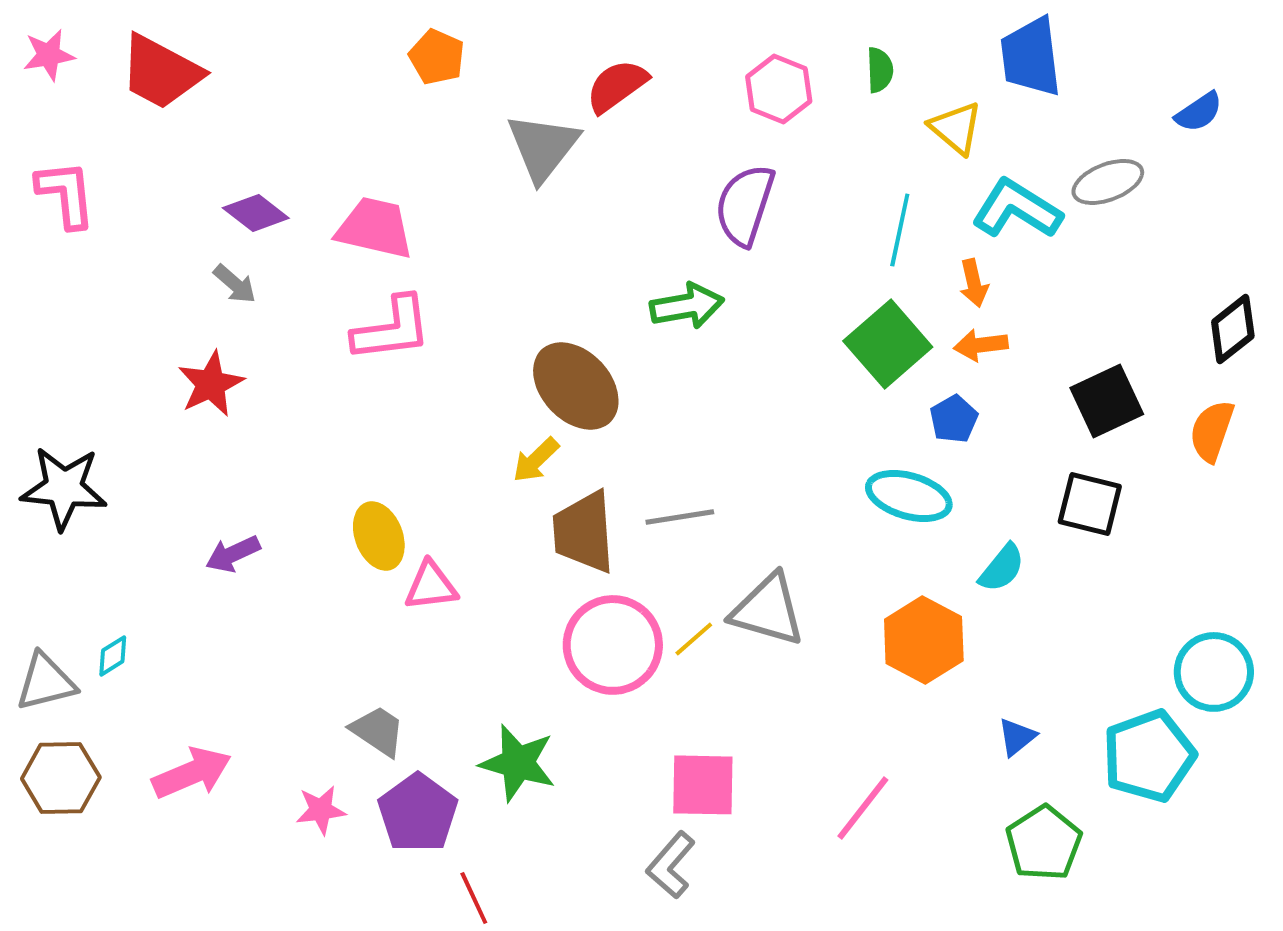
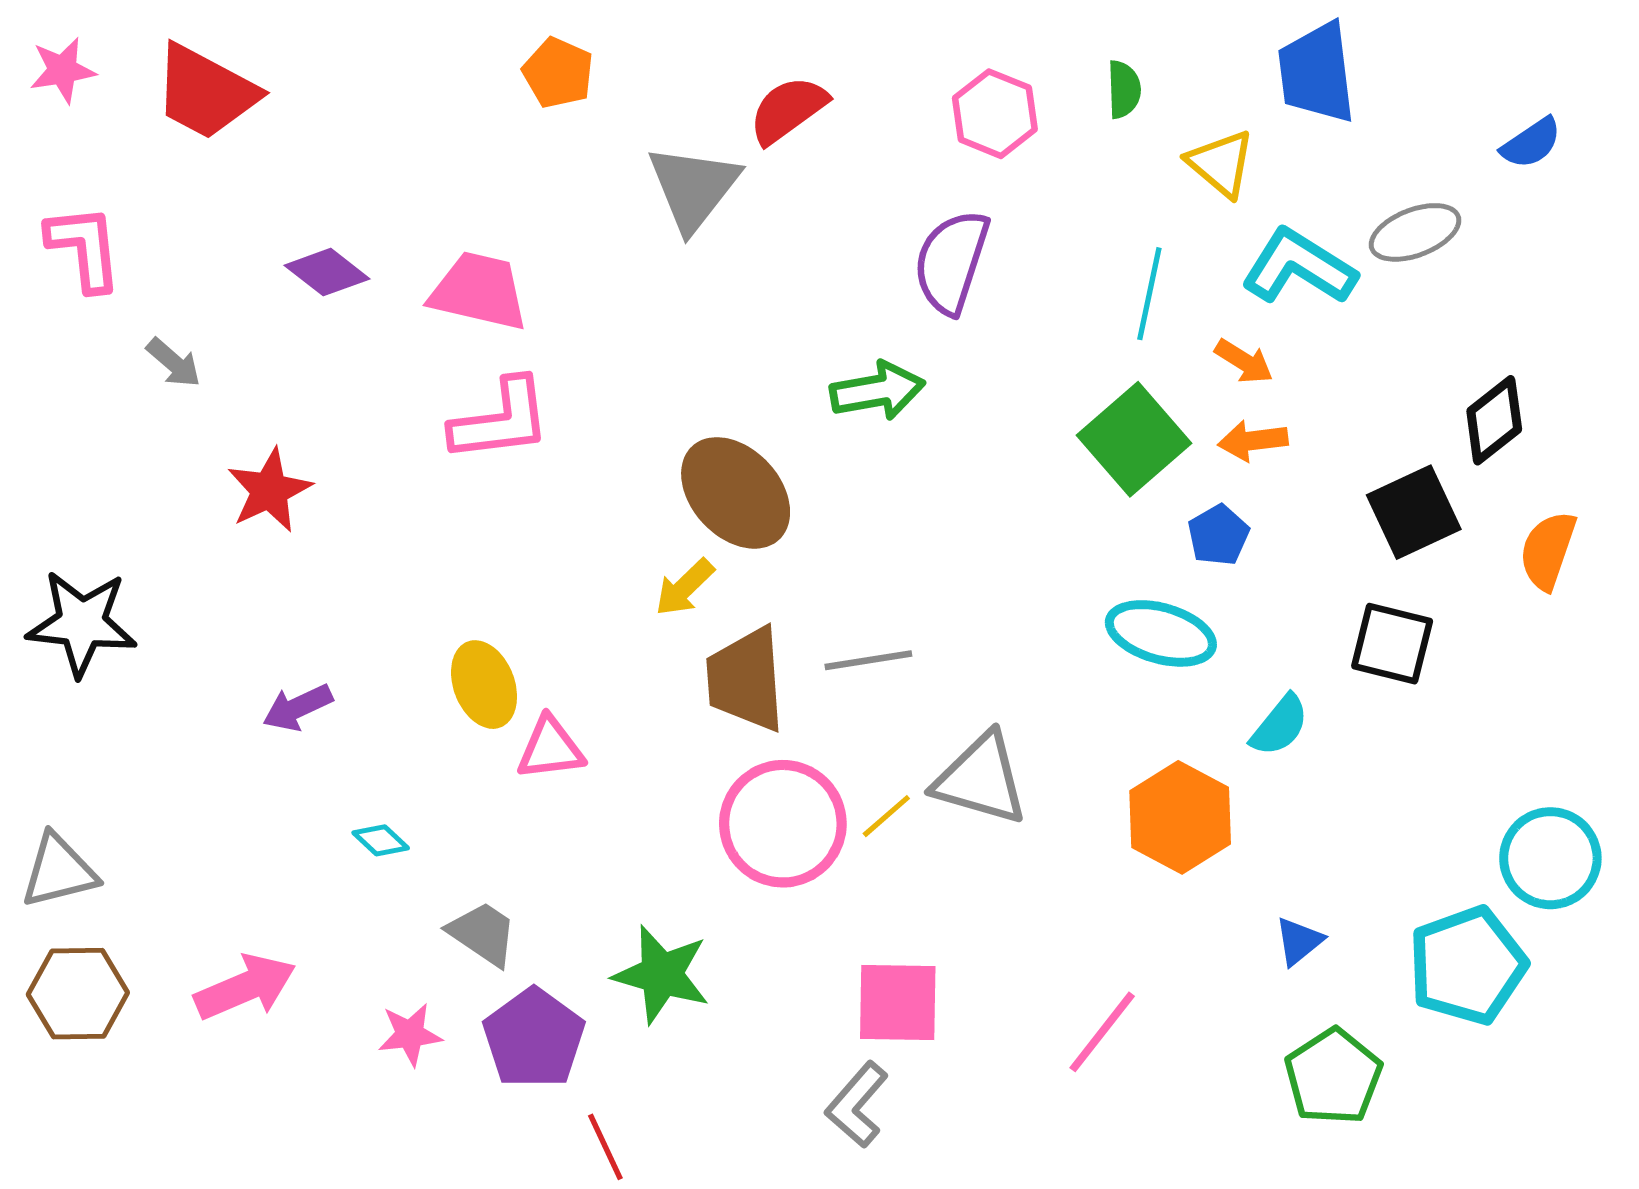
orange arrow: (974, 283) -> (1244, 361), turned -45
gray arrow: (235, 284) -> (174, 363), moved
black diamond: (1233, 329) -> (1494, 420), moved
cyan diamond: (113, 656) -> (381, 840), moved, turned 75

